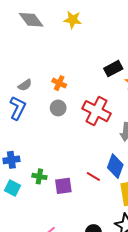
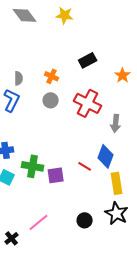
black rectangle: (113, 69) -> (88, 60), moved
gray semicircle: (25, 85) -> (19, 78), turned -56
green cross: (39, 176) -> (33, 166), size x1.5

